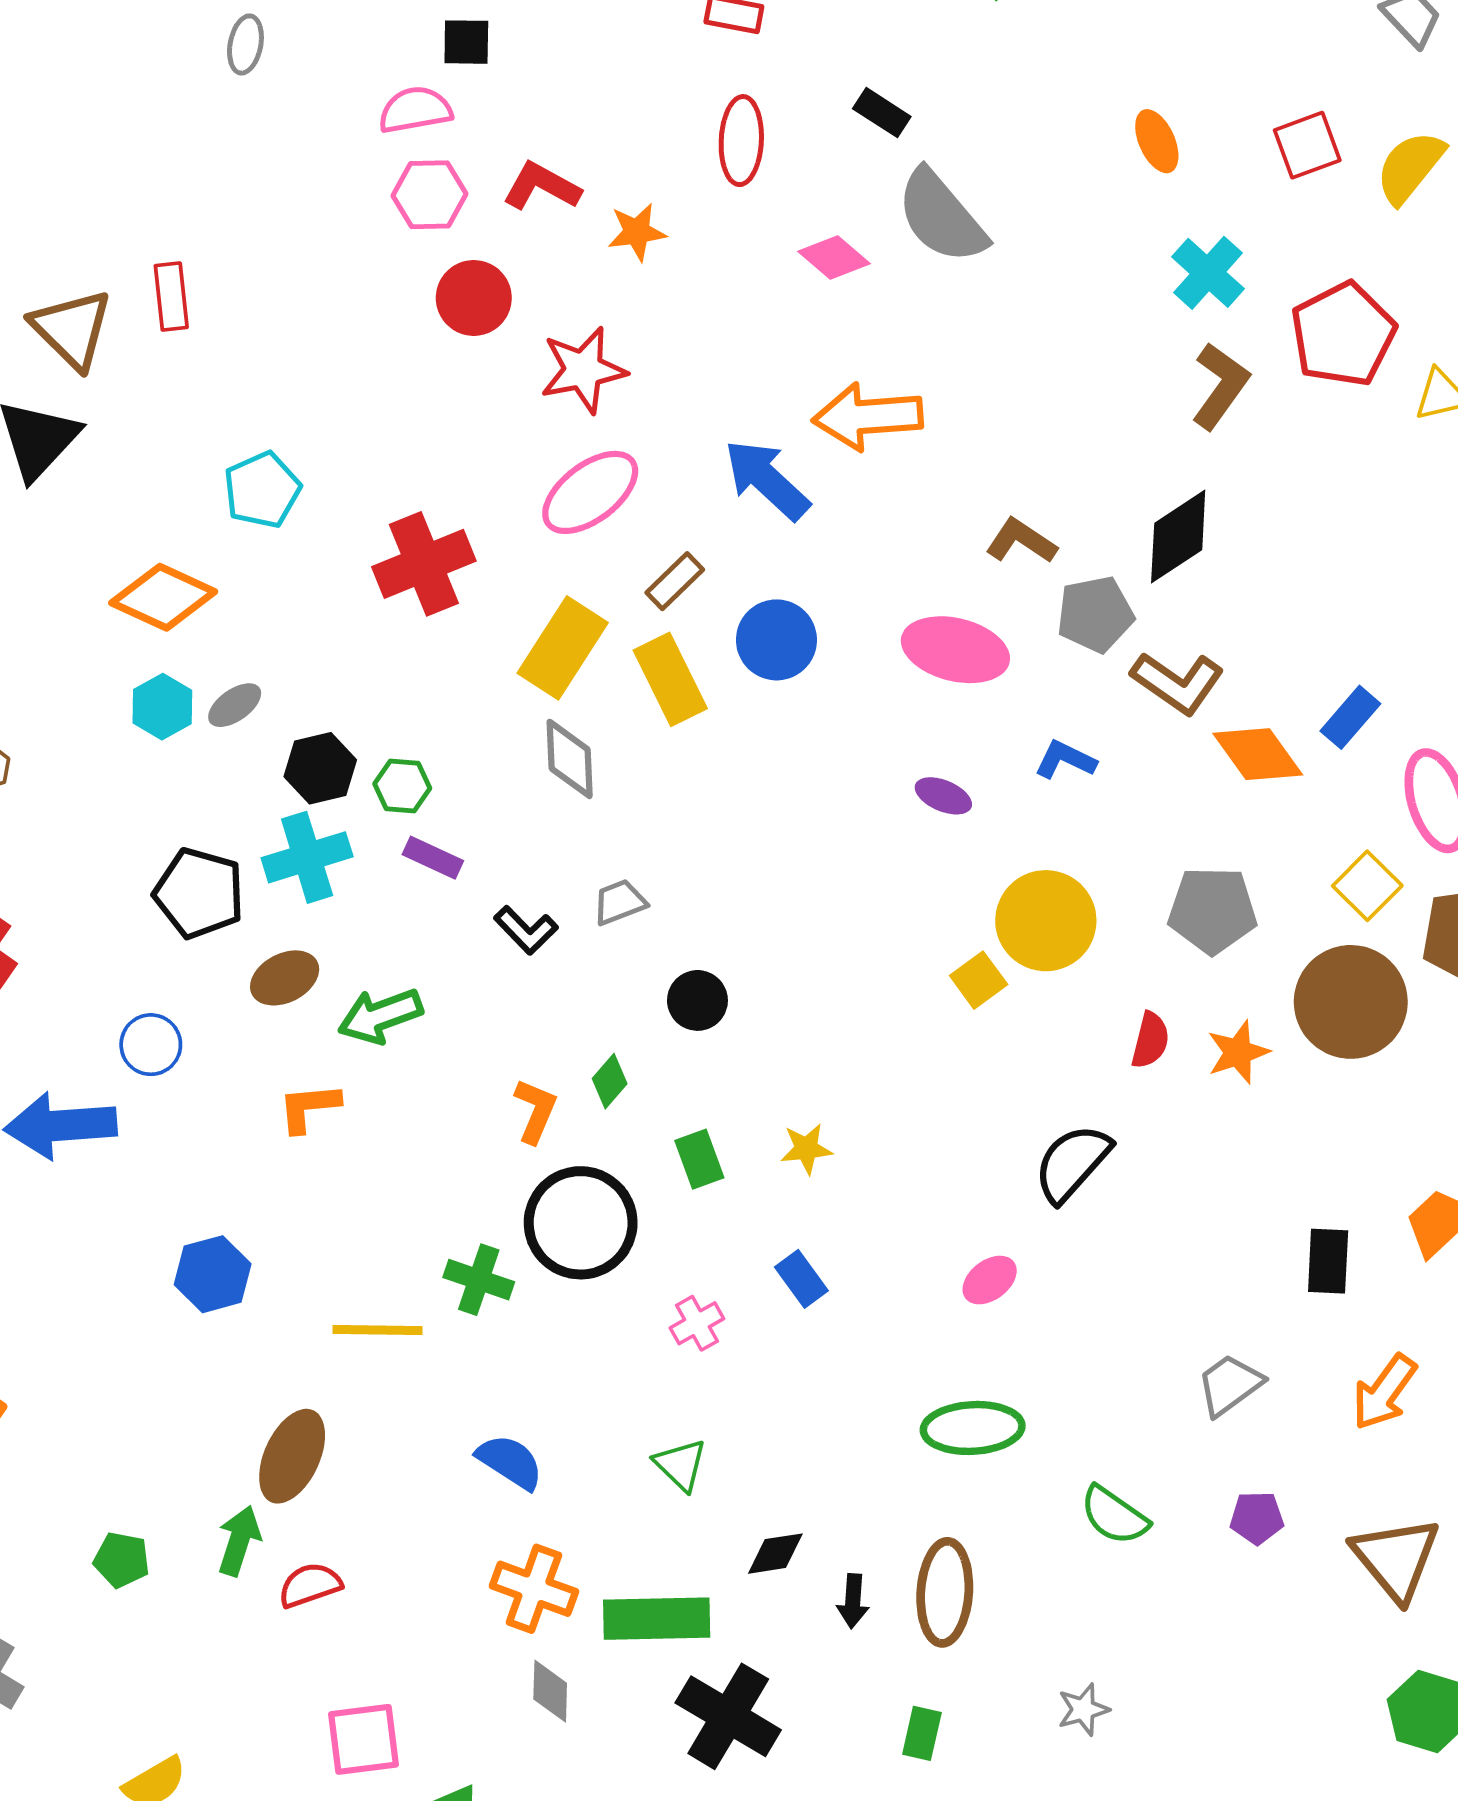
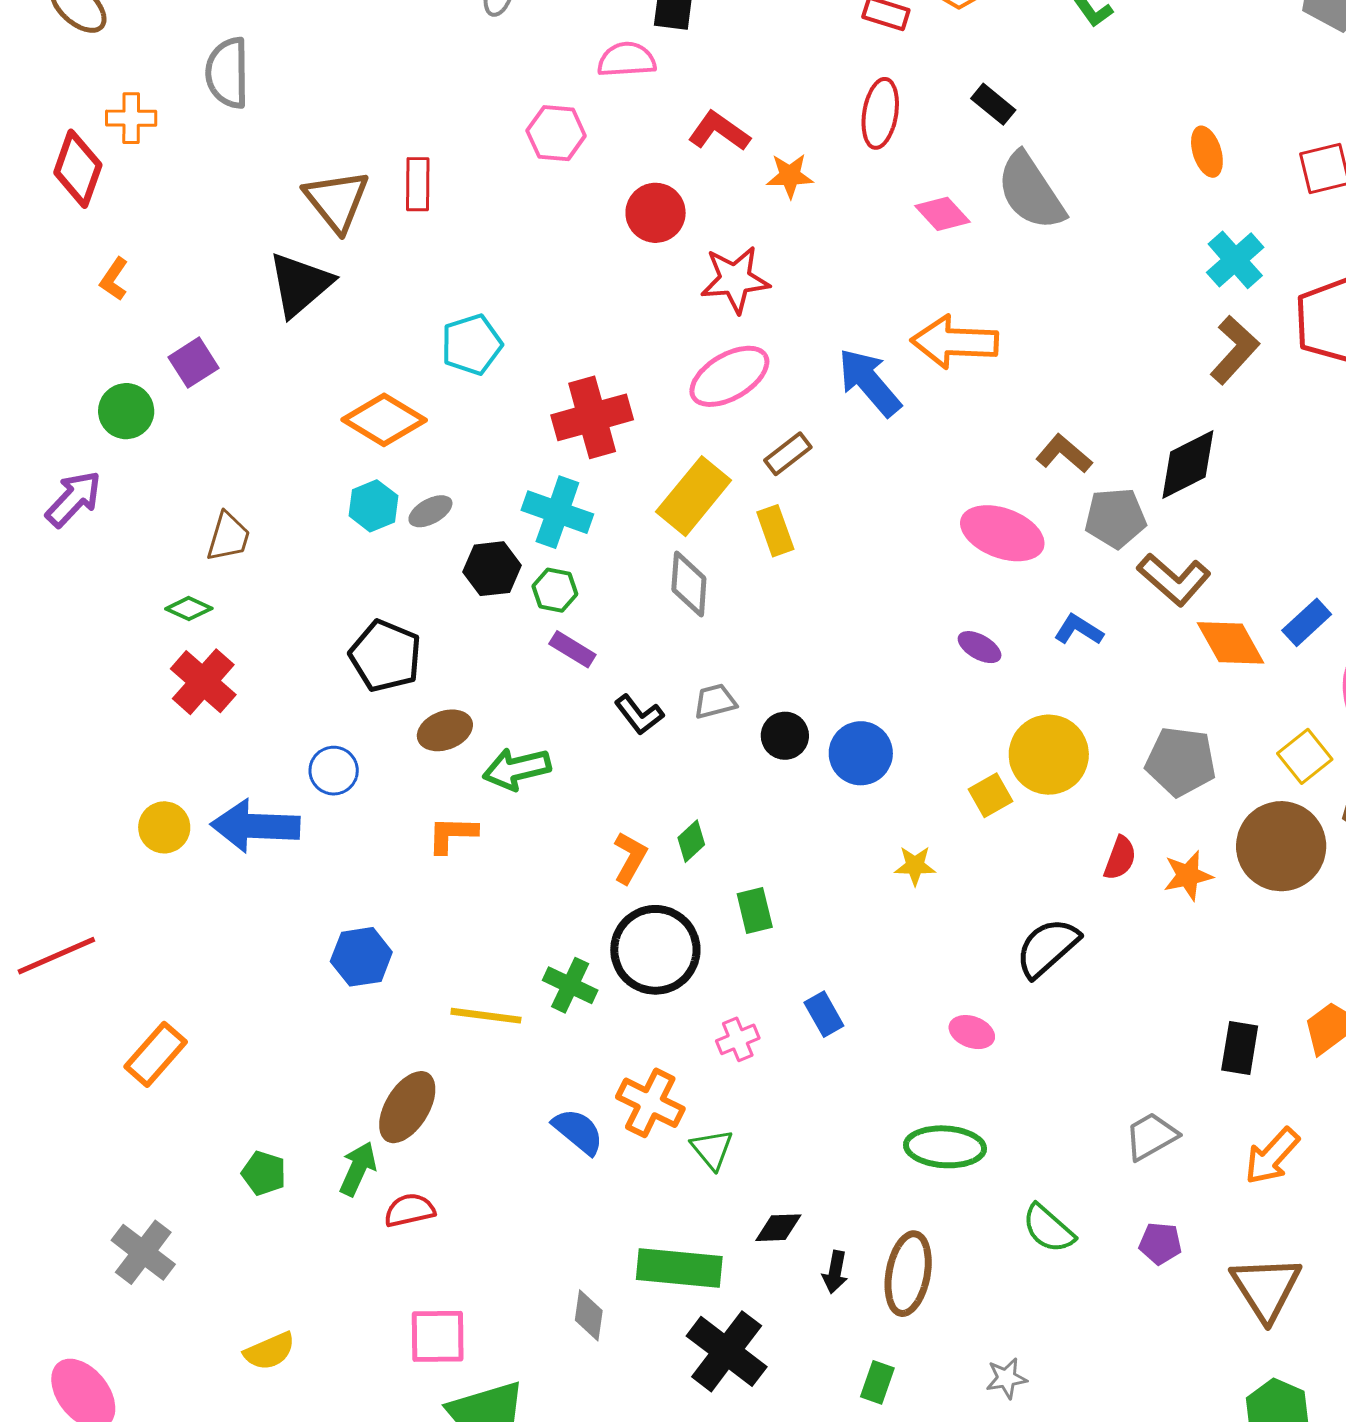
pink hexagon: (430, 195) -> (556, 133), moved
blue circle: (776, 640) -> (861, 753), moved
yellow rectangle: (670, 679) -> (775, 531), size x0.7
cyan cross: (307, 857) -> (557, 512), moved, turned 30
black circle: (697, 1000) -> (785, 736), moved
yellow star: (806, 1149) -> (915, 866), moved
pink ellipse: (990, 1280) -> (972, 1032), turned 51
orange cross: (534, 1589) -> (650, 1103), moved

